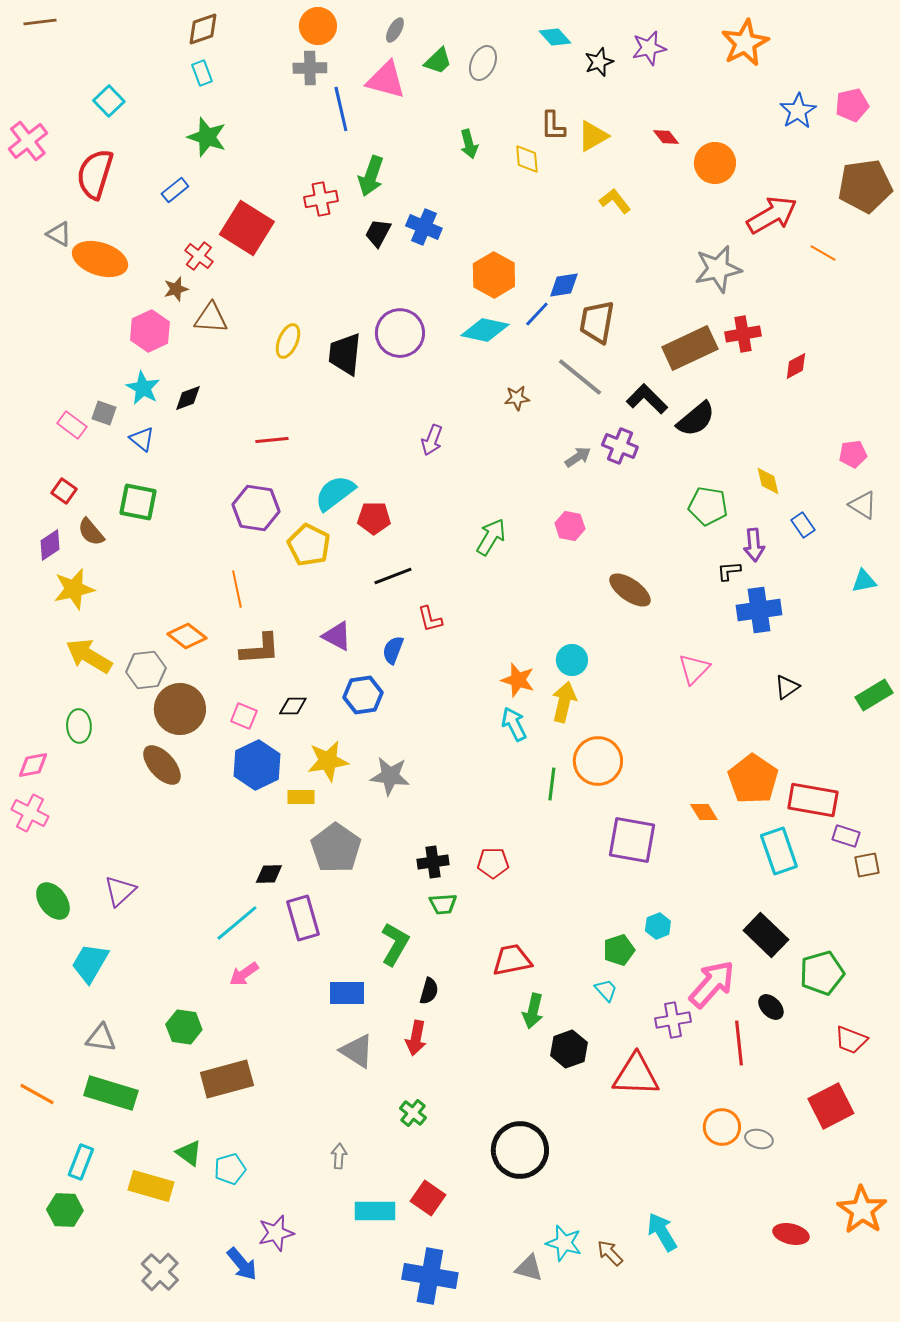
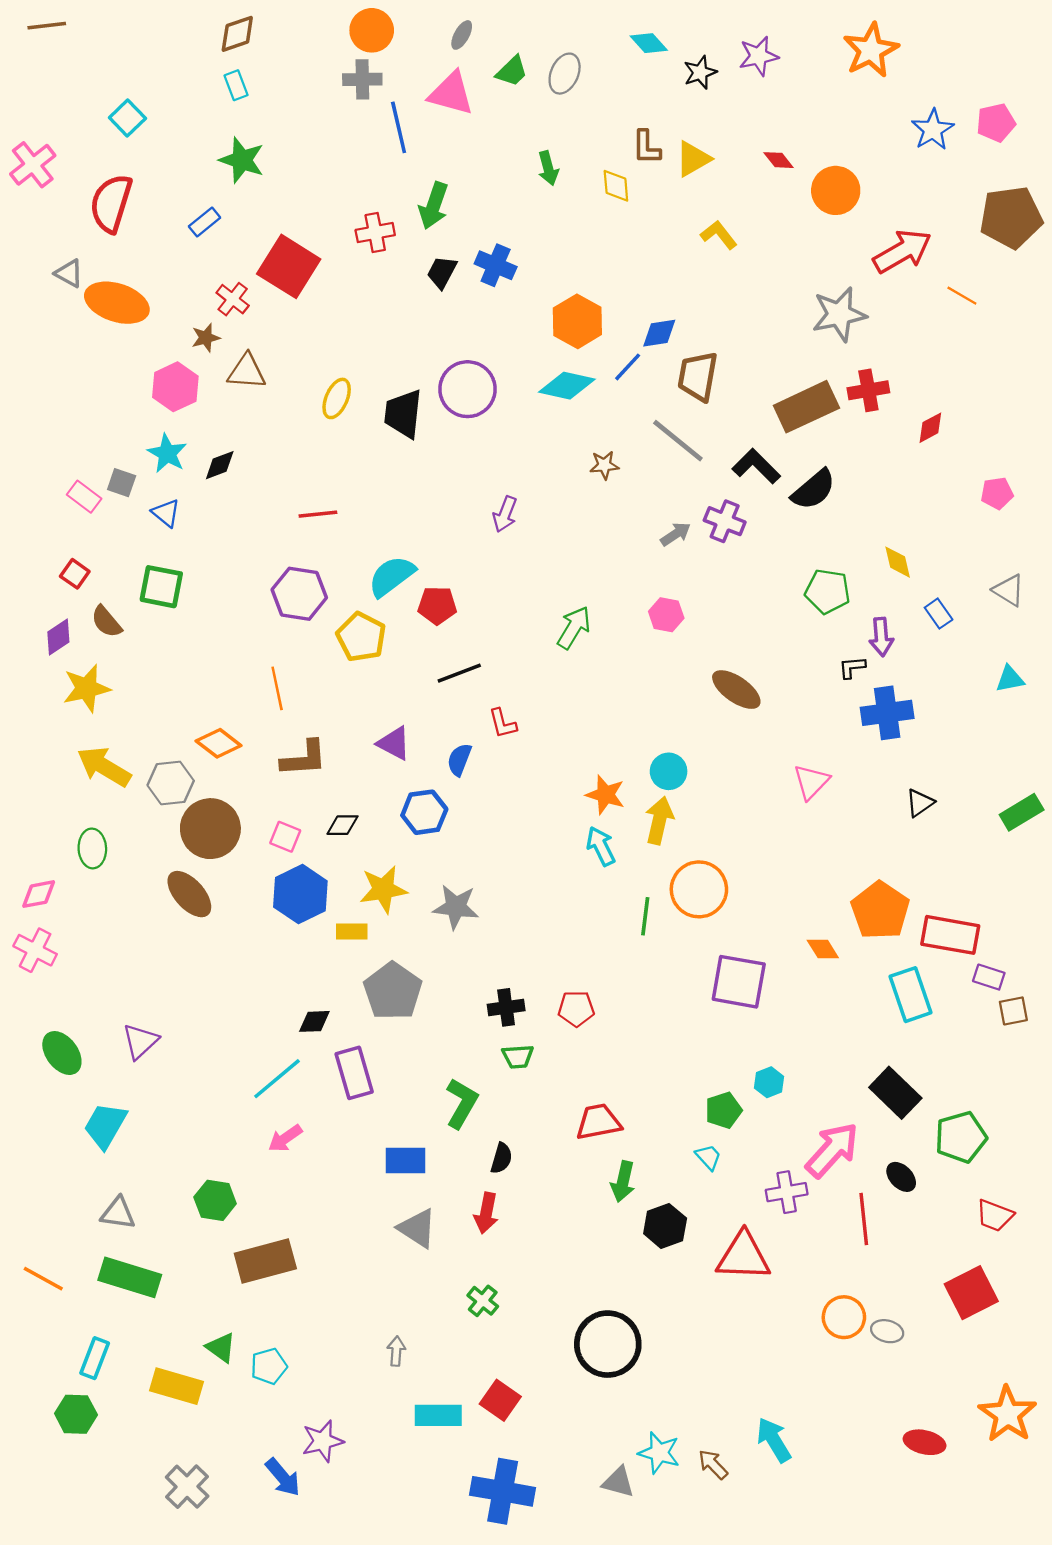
pink pentagon: (853, 454) -> (997, 493), moved

